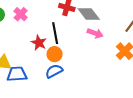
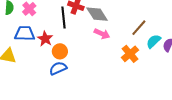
black line: (55, 33) -> (63, 18), moved
blue trapezoid: (17, 74) -> (25, 34), moved

